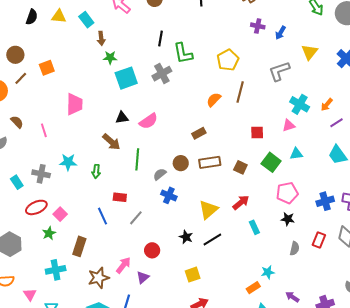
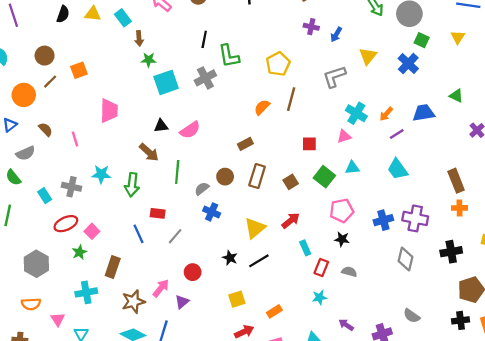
brown rectangle: (210, 162) -> (257, 176), turned -65
brown square: (240, 167) -> (291, 182), turned 32
green arrow: (96, 171) -> (132, 185), size x1.5
red rectangle: (319, 240) -> (321, 267), moved
gray semicircle: (295, 248) -> (349, 272), turned -88
orange rectangle: (253, 288) -> (274, 311), moved

